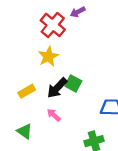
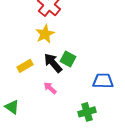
black arrow: (57, 88) -> (53, 63), turned 95
green triangle: (25, 131) -> (12, 107), moved

